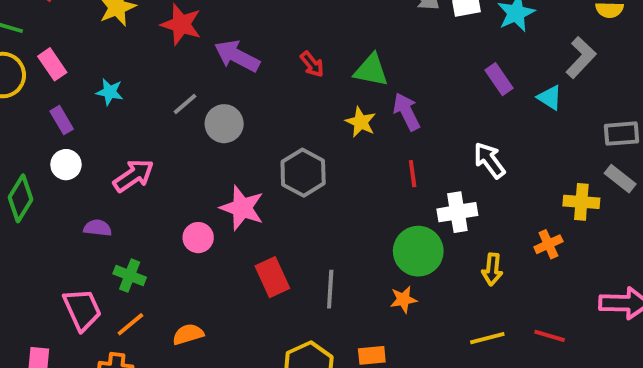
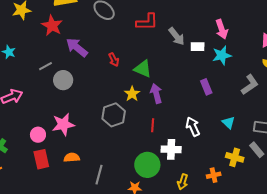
cyan triangle: (550, 98) -> (228, 123), moved
gray hexagon: (303, 173) -> (114, 115), moved
pink star: (242, 208) -> (63, 124), turned 30
red rectangle: (272, 277) -> (41, 159), moved
orange semicircle: (188, 334) -> (72, 158), moved

